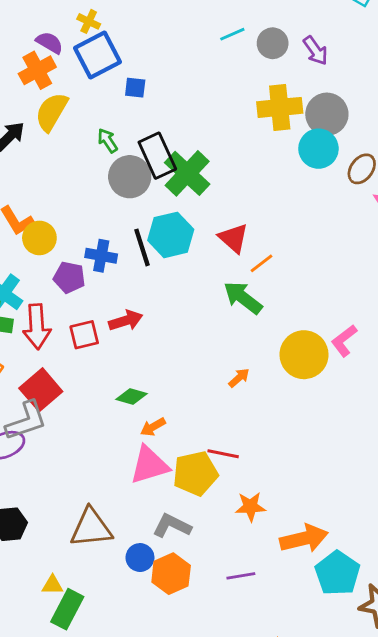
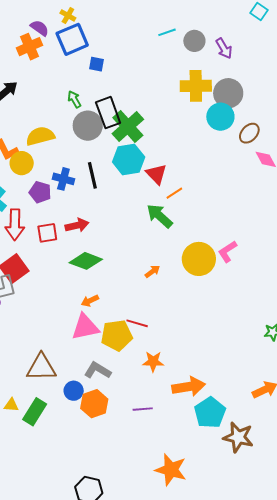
yellow semicircle: (52, 112) -> (40, 136), moved, turned 40
cyan hexagon: (171, 235) -> (129, 160), moved
green diamond: (132, 397) -> (86, 261), moved, size x1.5
green rectangle: (67, 609) -> (35, 412), moved

